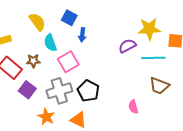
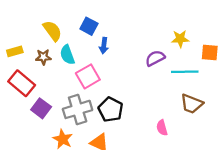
yellow star: (149, 29) -> (180, 39), size x0.7
brown star: (33, 61) -> (43, 57), moved

